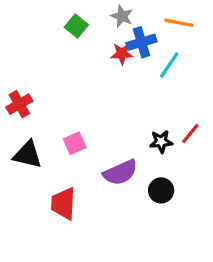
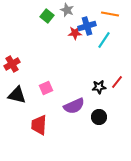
gray star: (122, 16) -> (67, 10), moved

